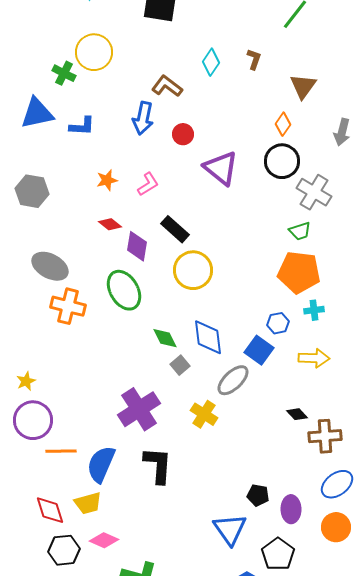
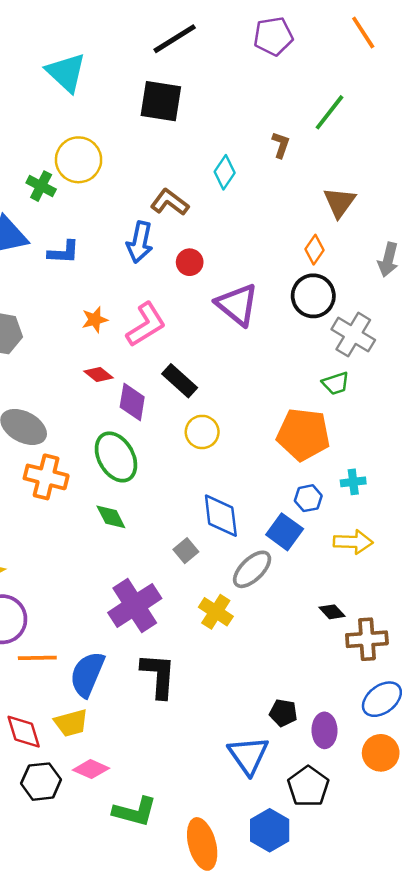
brown L-shape: (254, 59) -> (281, 145), moved
pink L-shape: (148, 184) -> (146, 325), size x1.5
yellow circle: (193, 270) -> (202, 432), size x0.7
orange pentagon: (299, 272) -> (303, 434), moved
green diamond: (165, 338) -> (111, 517), moved

